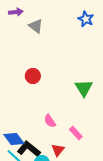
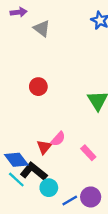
pink semicircle: (50, 121) -> (58, 139), turned -104
red triangle: (58, 150) -> (44, 147), moved

